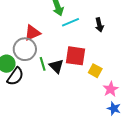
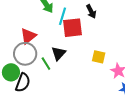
cyan line: (70, 22) -> (62, 16), turned -36
red square: (75, 56) -> (72, 28), moved
black triangle: (56, 66) -> (58, 53), moved, turned 42

